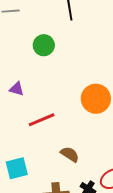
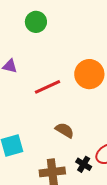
red line: (42, 120) -> (48, 87), moved

